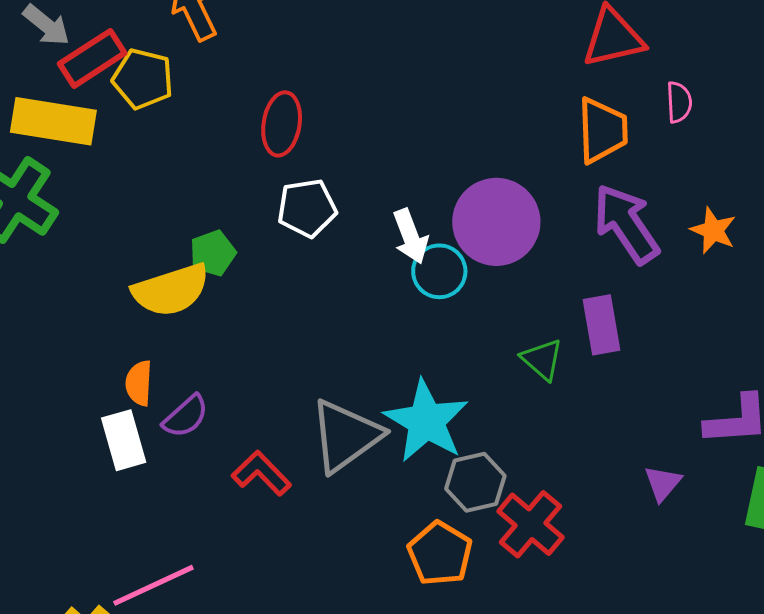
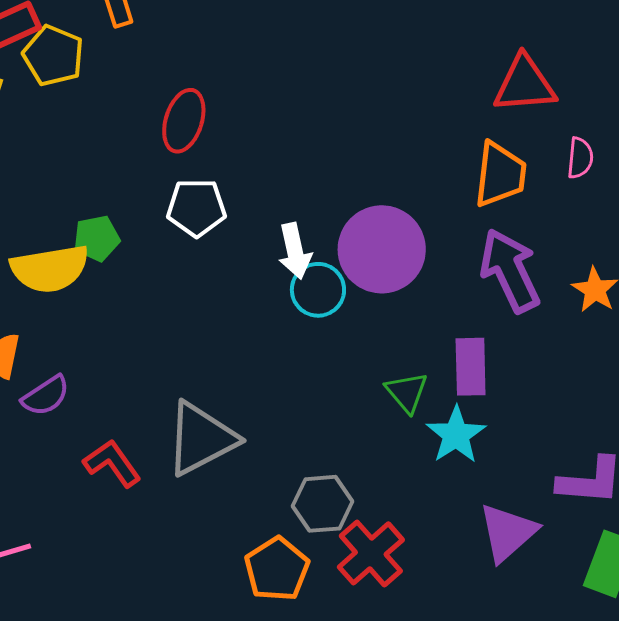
cyan star: (426, 421) -> (456, 435), moved, size x0.7
purple triangle: (663, 483) -> (508, 532), size x1.6

